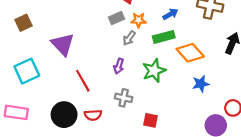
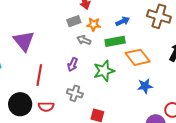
gray arrow: (129, 38) -> (84, 40), turned 72
red line: (83, 81) -> (39, 75), turned 35

